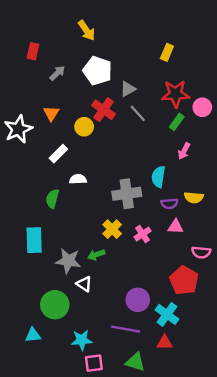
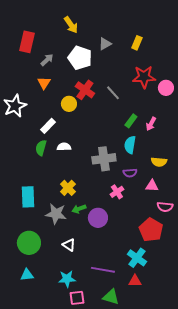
red rectangle: (33, 51) -> (27, 42), size x1.5
gray triangle: (128, 89) -> (105, 44), moved
orange triangle: (51, 113) -> (44, 83), moved
green rectangle: (177, 122) -> (131, 121), moved
green semicircle: (52, 199) -> (41, 148), moved
purple semicircle: (169, 204) -> (130, 173), moved
pink triangle: (175, 227) -> (152, 186), moved
yellow cross: (112, 229) -> (68, 188), moved
white triangle: (84, 284) -> (69, 245), moved
purple circle: (138, 300) -> (98, 218), moved
green circle: (55, 305) -> (29, 243), moved

